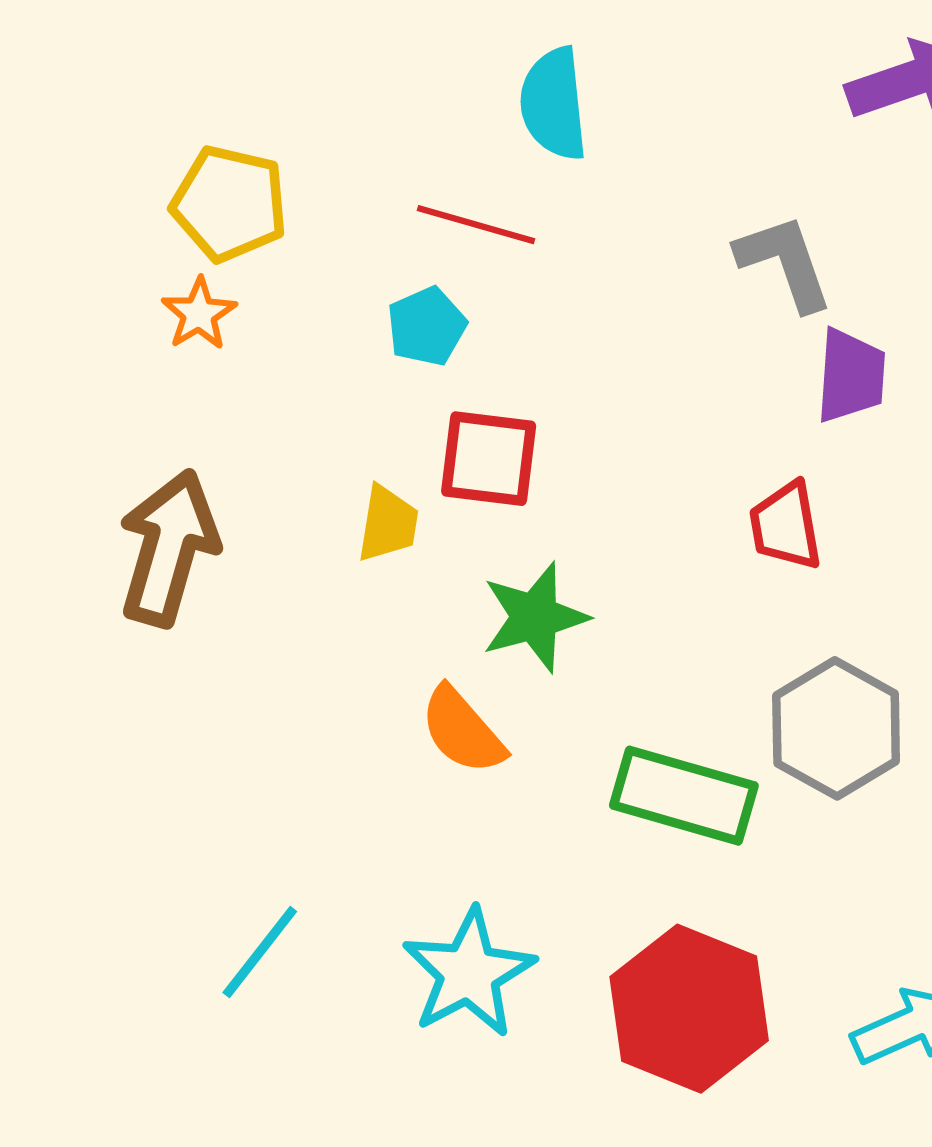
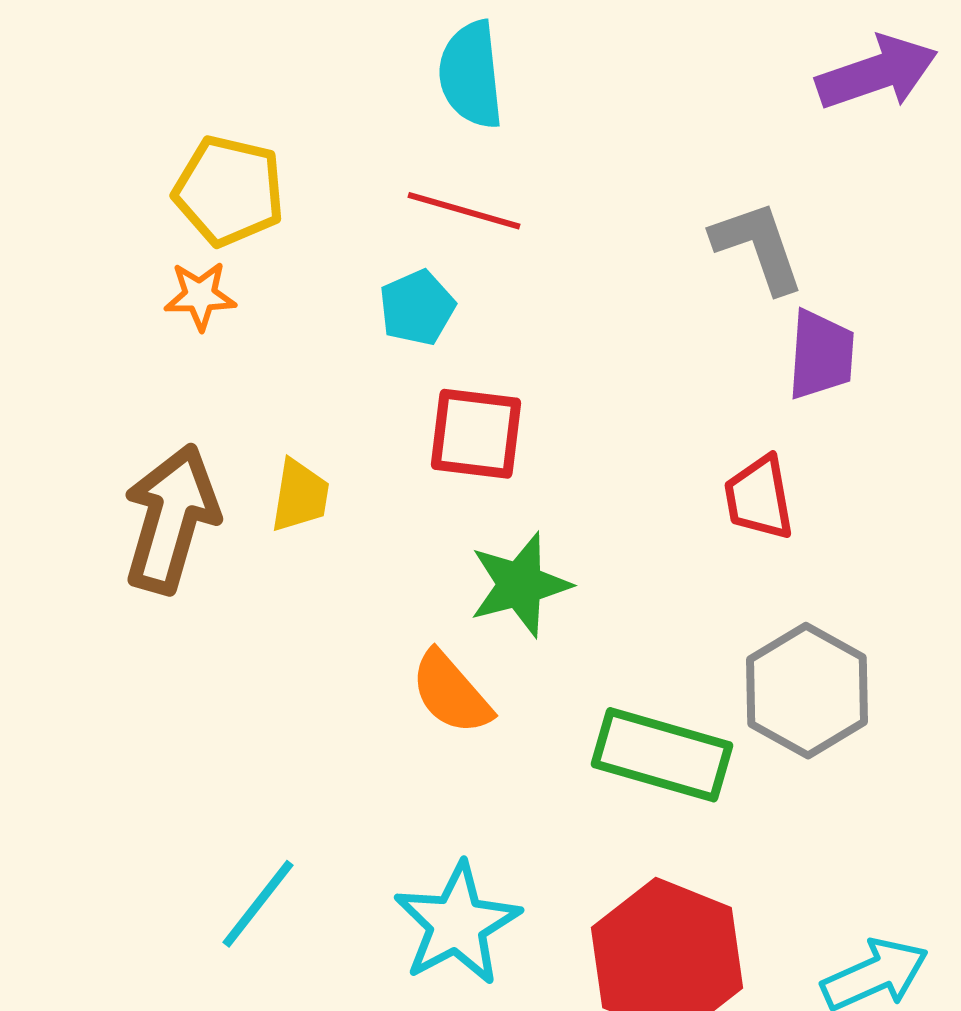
cyan semicircle: (554, 104) -> (471, 75), moved
orange star: (199, 314) -> (200, 296), turned 30
yellow trapezoid: (388, 524) -> (300, 496), moved

